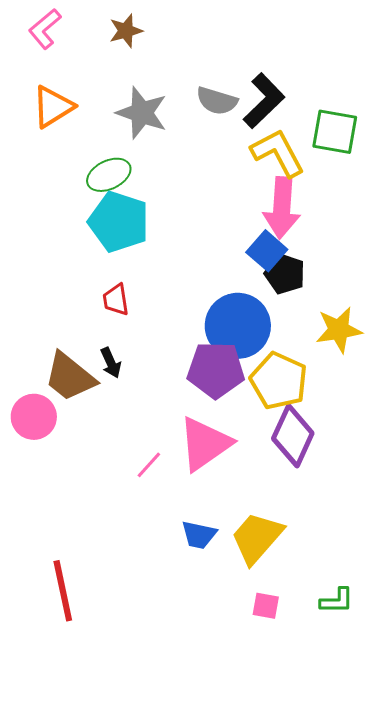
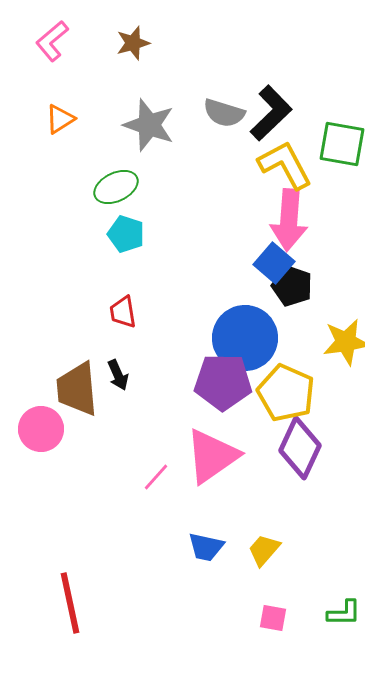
orange triangle: (53, 107) -> (60, 119), size x0.7
cyan pentagon: (119, 222) -> (126, 234), size x0.6
brown trapezoid: (70, 377) -> (77, 389), turned 46
yellow trapezoid: (257, 538) -> (264, 550), size x0.6

